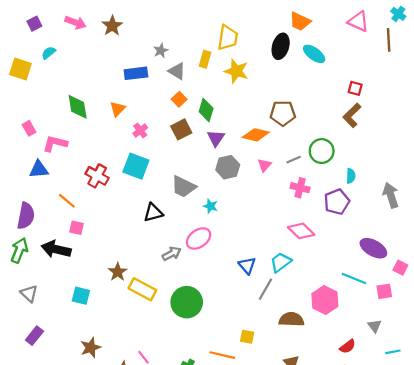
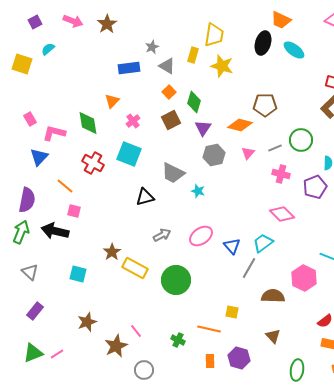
green diamond: (78, 107) -> (88, 123), moved
blue triangle: (39, 169) -> (39, 157), turned -42
pink ellipse: (199, 238) -> (201, 236), moved

